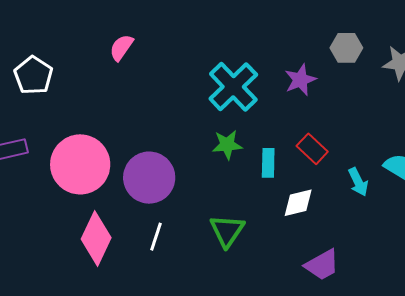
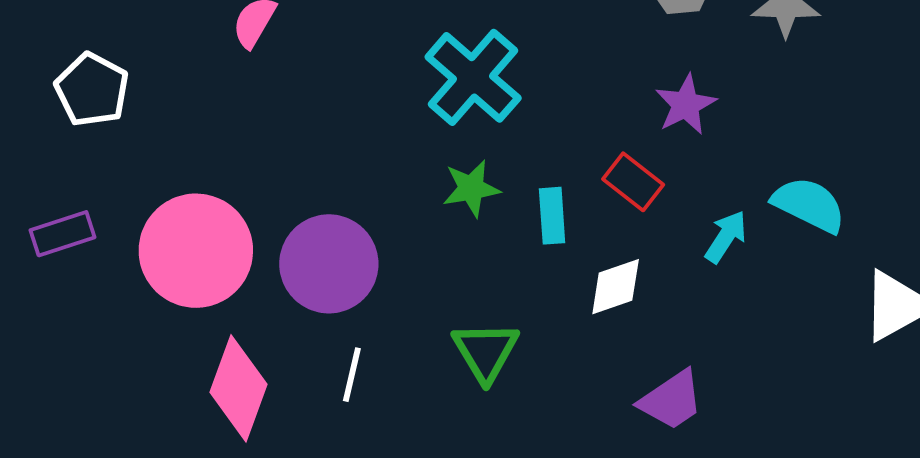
purple star: (300, 80) -> (686, 105), moved
cyan arrow: (358, 182) -> (726, 237), turned -116

